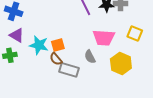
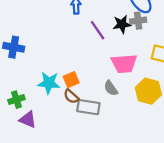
purple triangle: (17, 35) -> (28, 120), moved

